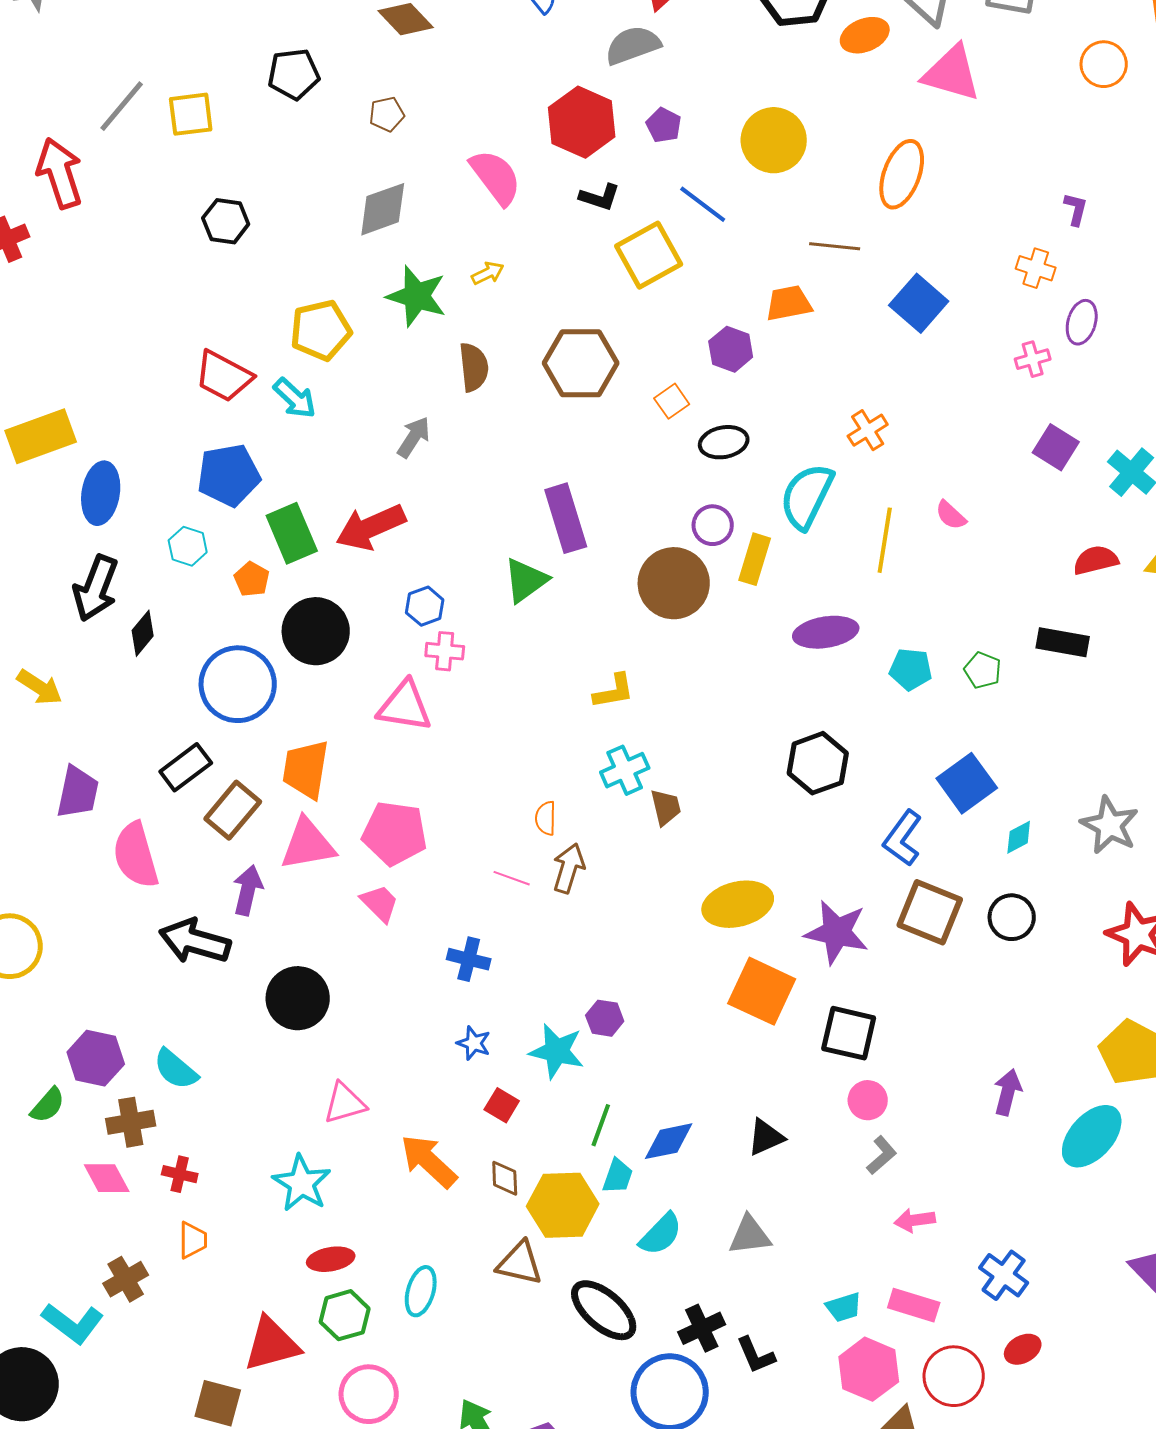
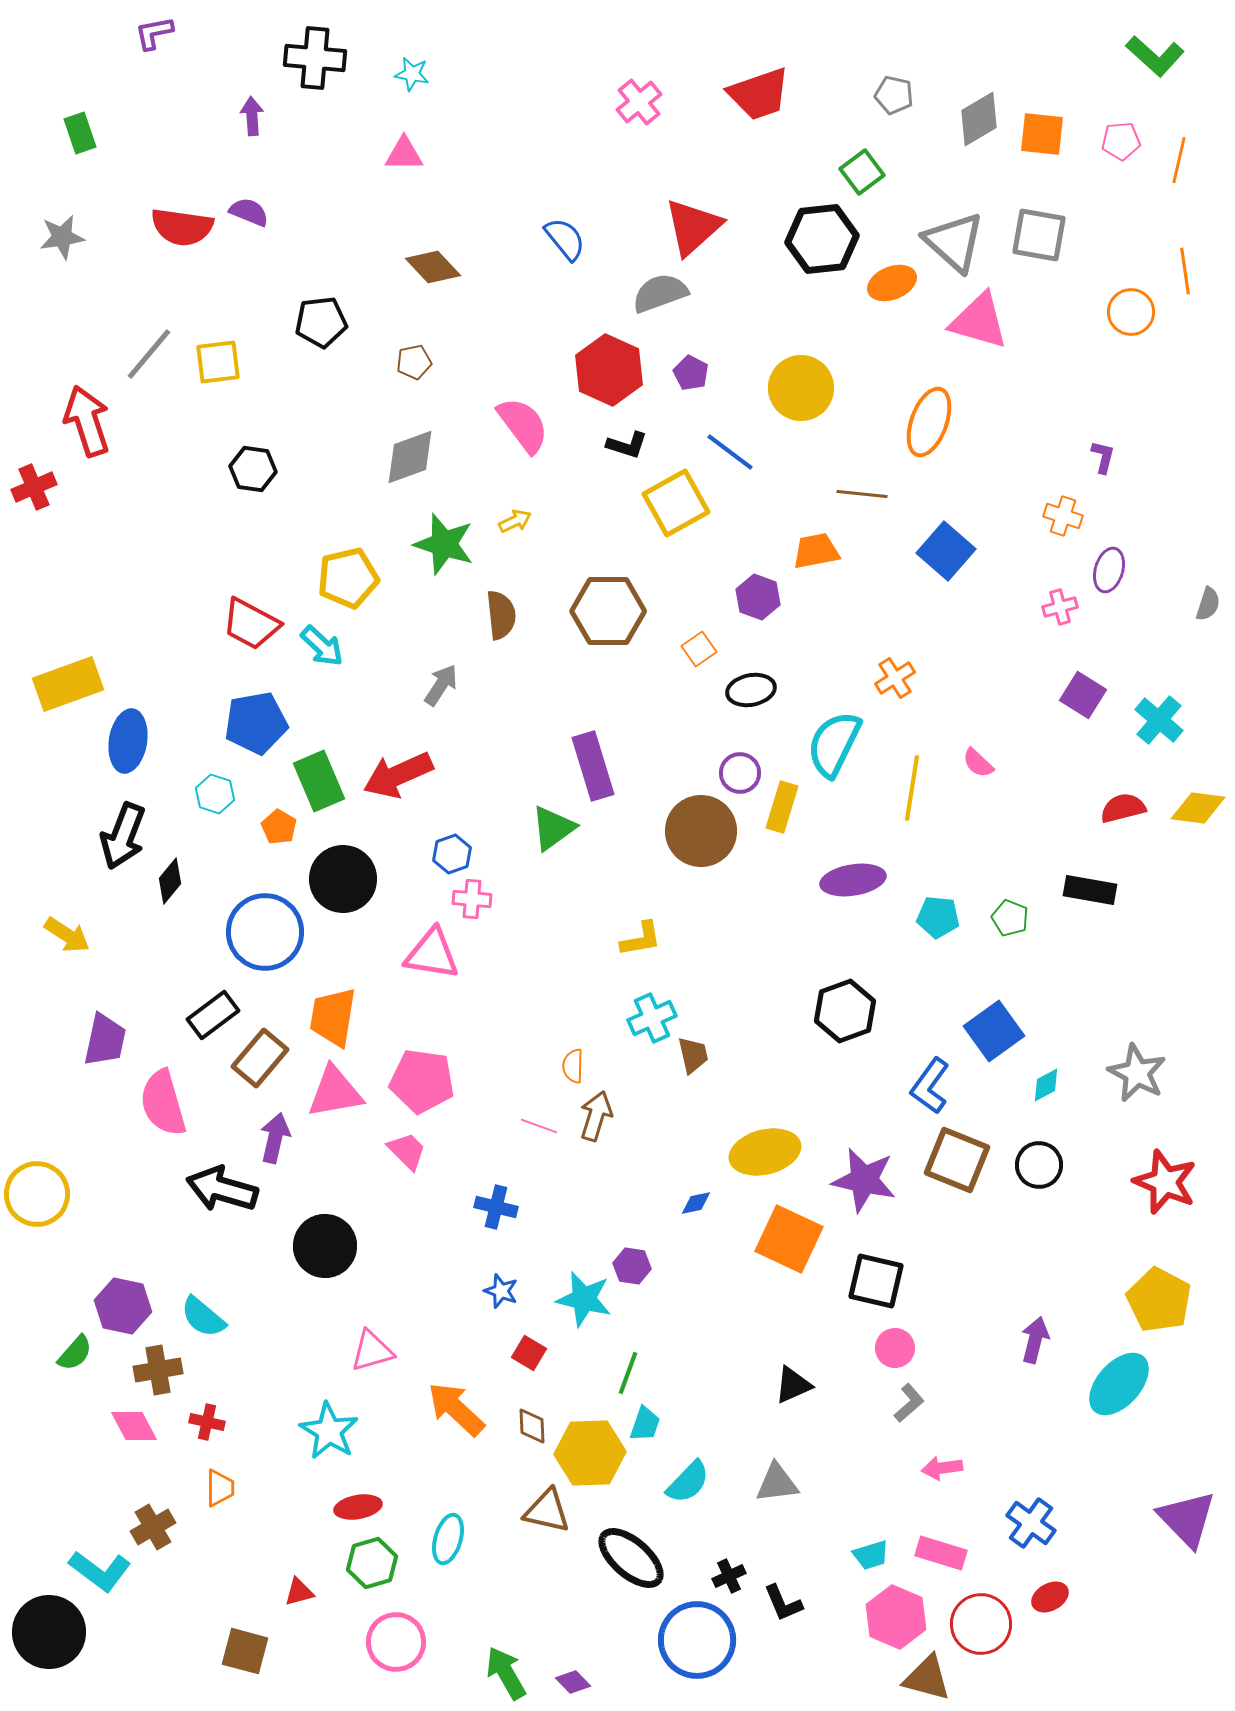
blue diamond: (669, 1141) -> (696, 1203), moved, size x0.6
black cross: (702, 1328) -> (729, 1576), size x0.7
red triangle: (272, 1344) -> (299, 1592), size x0.5

